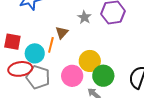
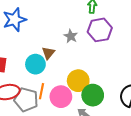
orange line: (51, 45) -> (41, 91), moved
cyan circle: (35, 53) -> (35, 64), moved

